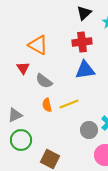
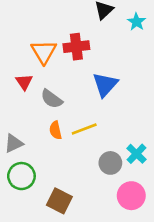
red cross: (82, 42) -> (76, 47), moved
orange triangle: (38, 45) -> (44, 52), turned 30
blue triangle: (85, 70) -> (105, 85), turned -40

